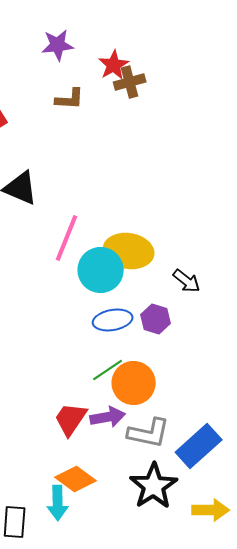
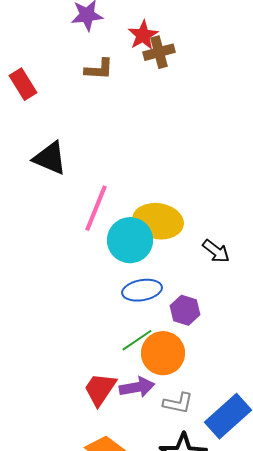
purple hexagon: (156, 319) -> (185, 310), moved
gray L-shape: (149, 433) -> (178, 403), size x0.7

